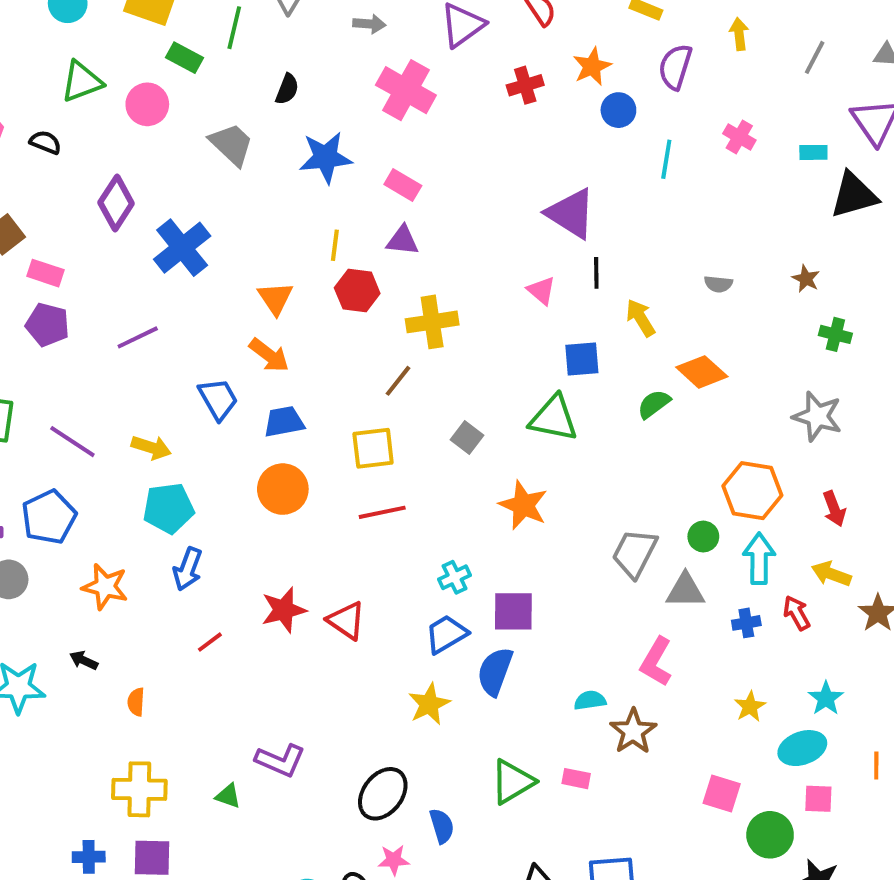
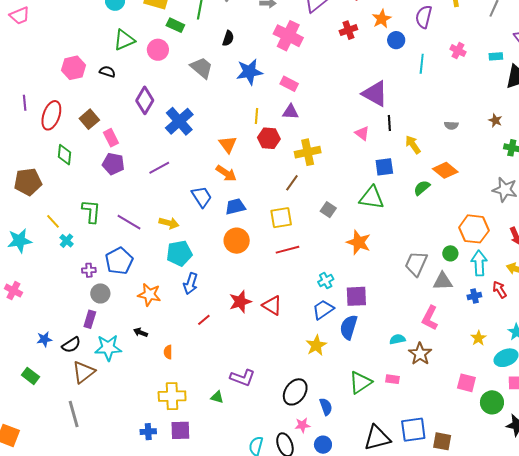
pink rectangle: (45, 273) -> (111, 138), turned 48

